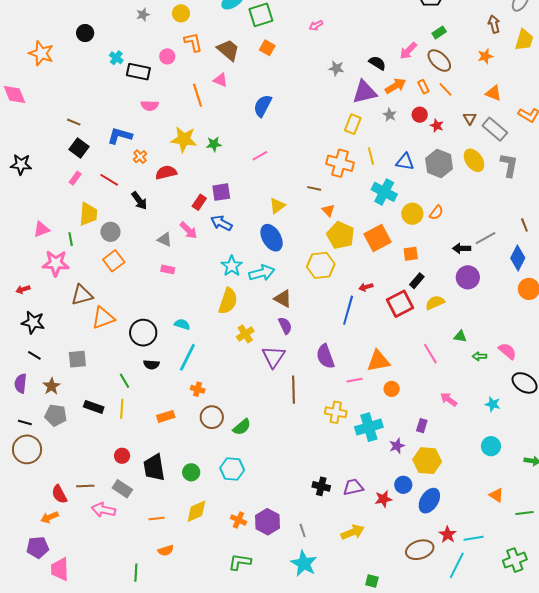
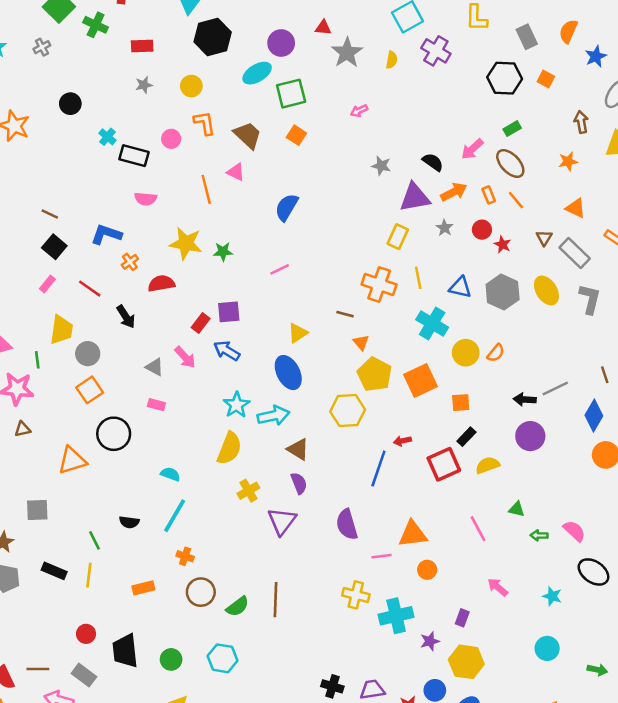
brown triangle: (82, 295) -> (23, 429), moved, size x0.6
black circle: (143, 333) -> (114, 434), moved
brown line: (294, 390) -> (275, 600), moved

